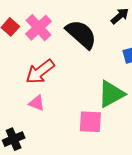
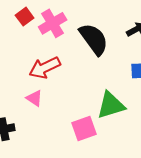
pink square: (90, 122) -> (84, 128), turned -35

